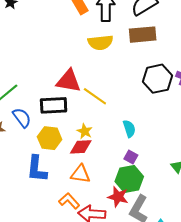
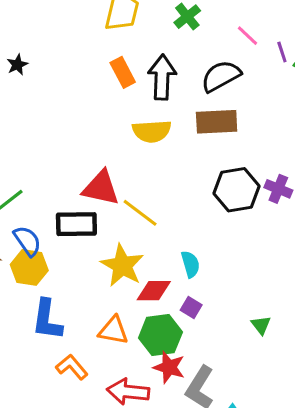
yellow star: (85, 131) -> (122, 265), size x1.8
yellow hexagon: (50, 138) -> (29, 267), moved
red diamond: (81, 147) -> (154, 291), moved
green hexagon: (129, 179) -> (160, 335), moved
orange L-shape: (69, 201) -> (72, 367), moved

